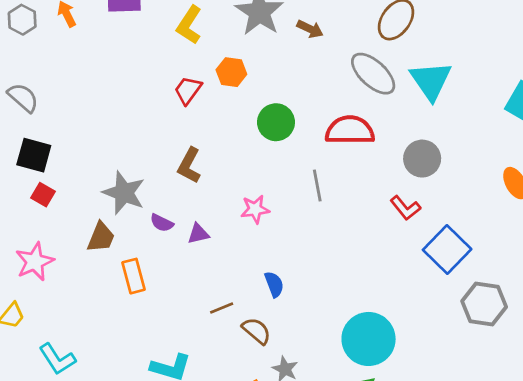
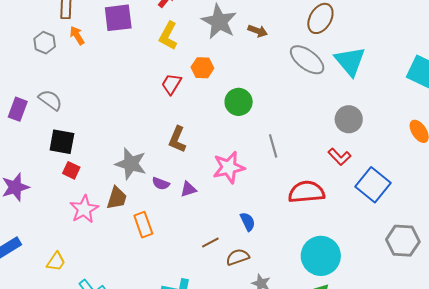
red semicircle: (350, 130) -> (306, 192), moved
pink star: (255, 209) -> (229, 167), size x1.5
pink star: (35, 262) -> (84, 209), moved
gray hexagon: (484, 304) -> (403, 241), moved
brown semicircle: (256, 331) -> (238, 257), turned -55

